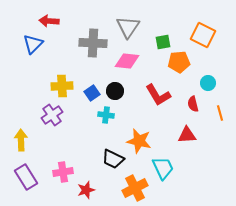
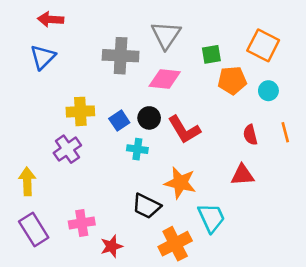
red arrow: (49, 21) -> (51, 19), moved
cyan circle: (208, 83) -> (268, 91), moved
red L-shape: (158, 95) -> (184, 130), moved
orange line: (220, 113) -> (285, 132), moved

